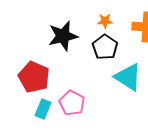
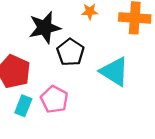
black pentagon: (105, 47) -> (70, 52), moved

